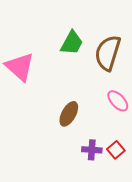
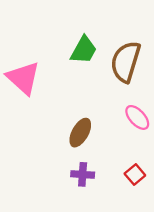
purple cross: (92, 150) -> (83, 174), moved

